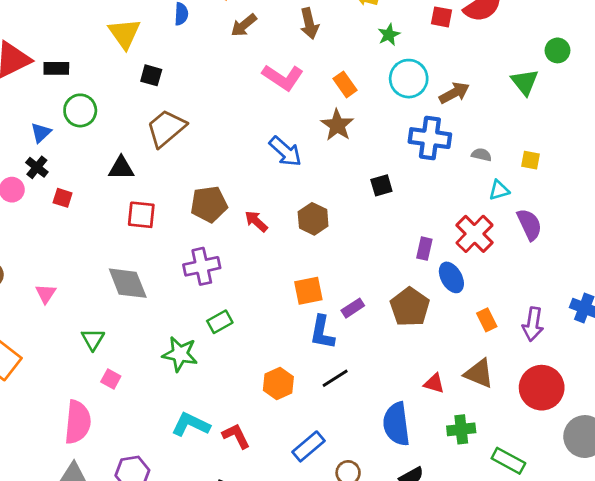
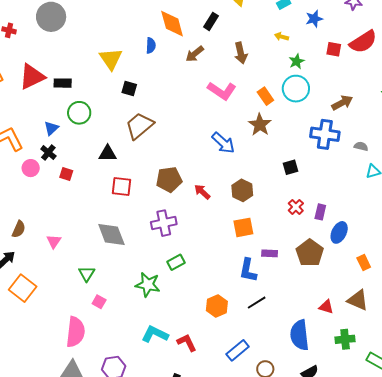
cyan circle: (409, 79) -> (296, 89), moved
red cross: (475, 234) -> (296, 207), moved, size x0.6
blue ellipse: (451, 277) -> (339, 232), turned 55
orange square: (308, 291) -> (243, 227), moved
purple rectangle: (353, 308) -> (270, 253), turned 35

